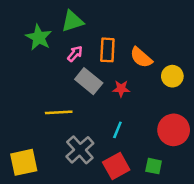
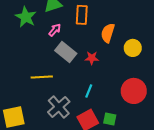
orange rectangle: (107, 50) -> (82, 15), moved
orange semicircle: (141, 57) -> (108, 33), turned 66
green square: (154, 166) -> (110, 119), moved

